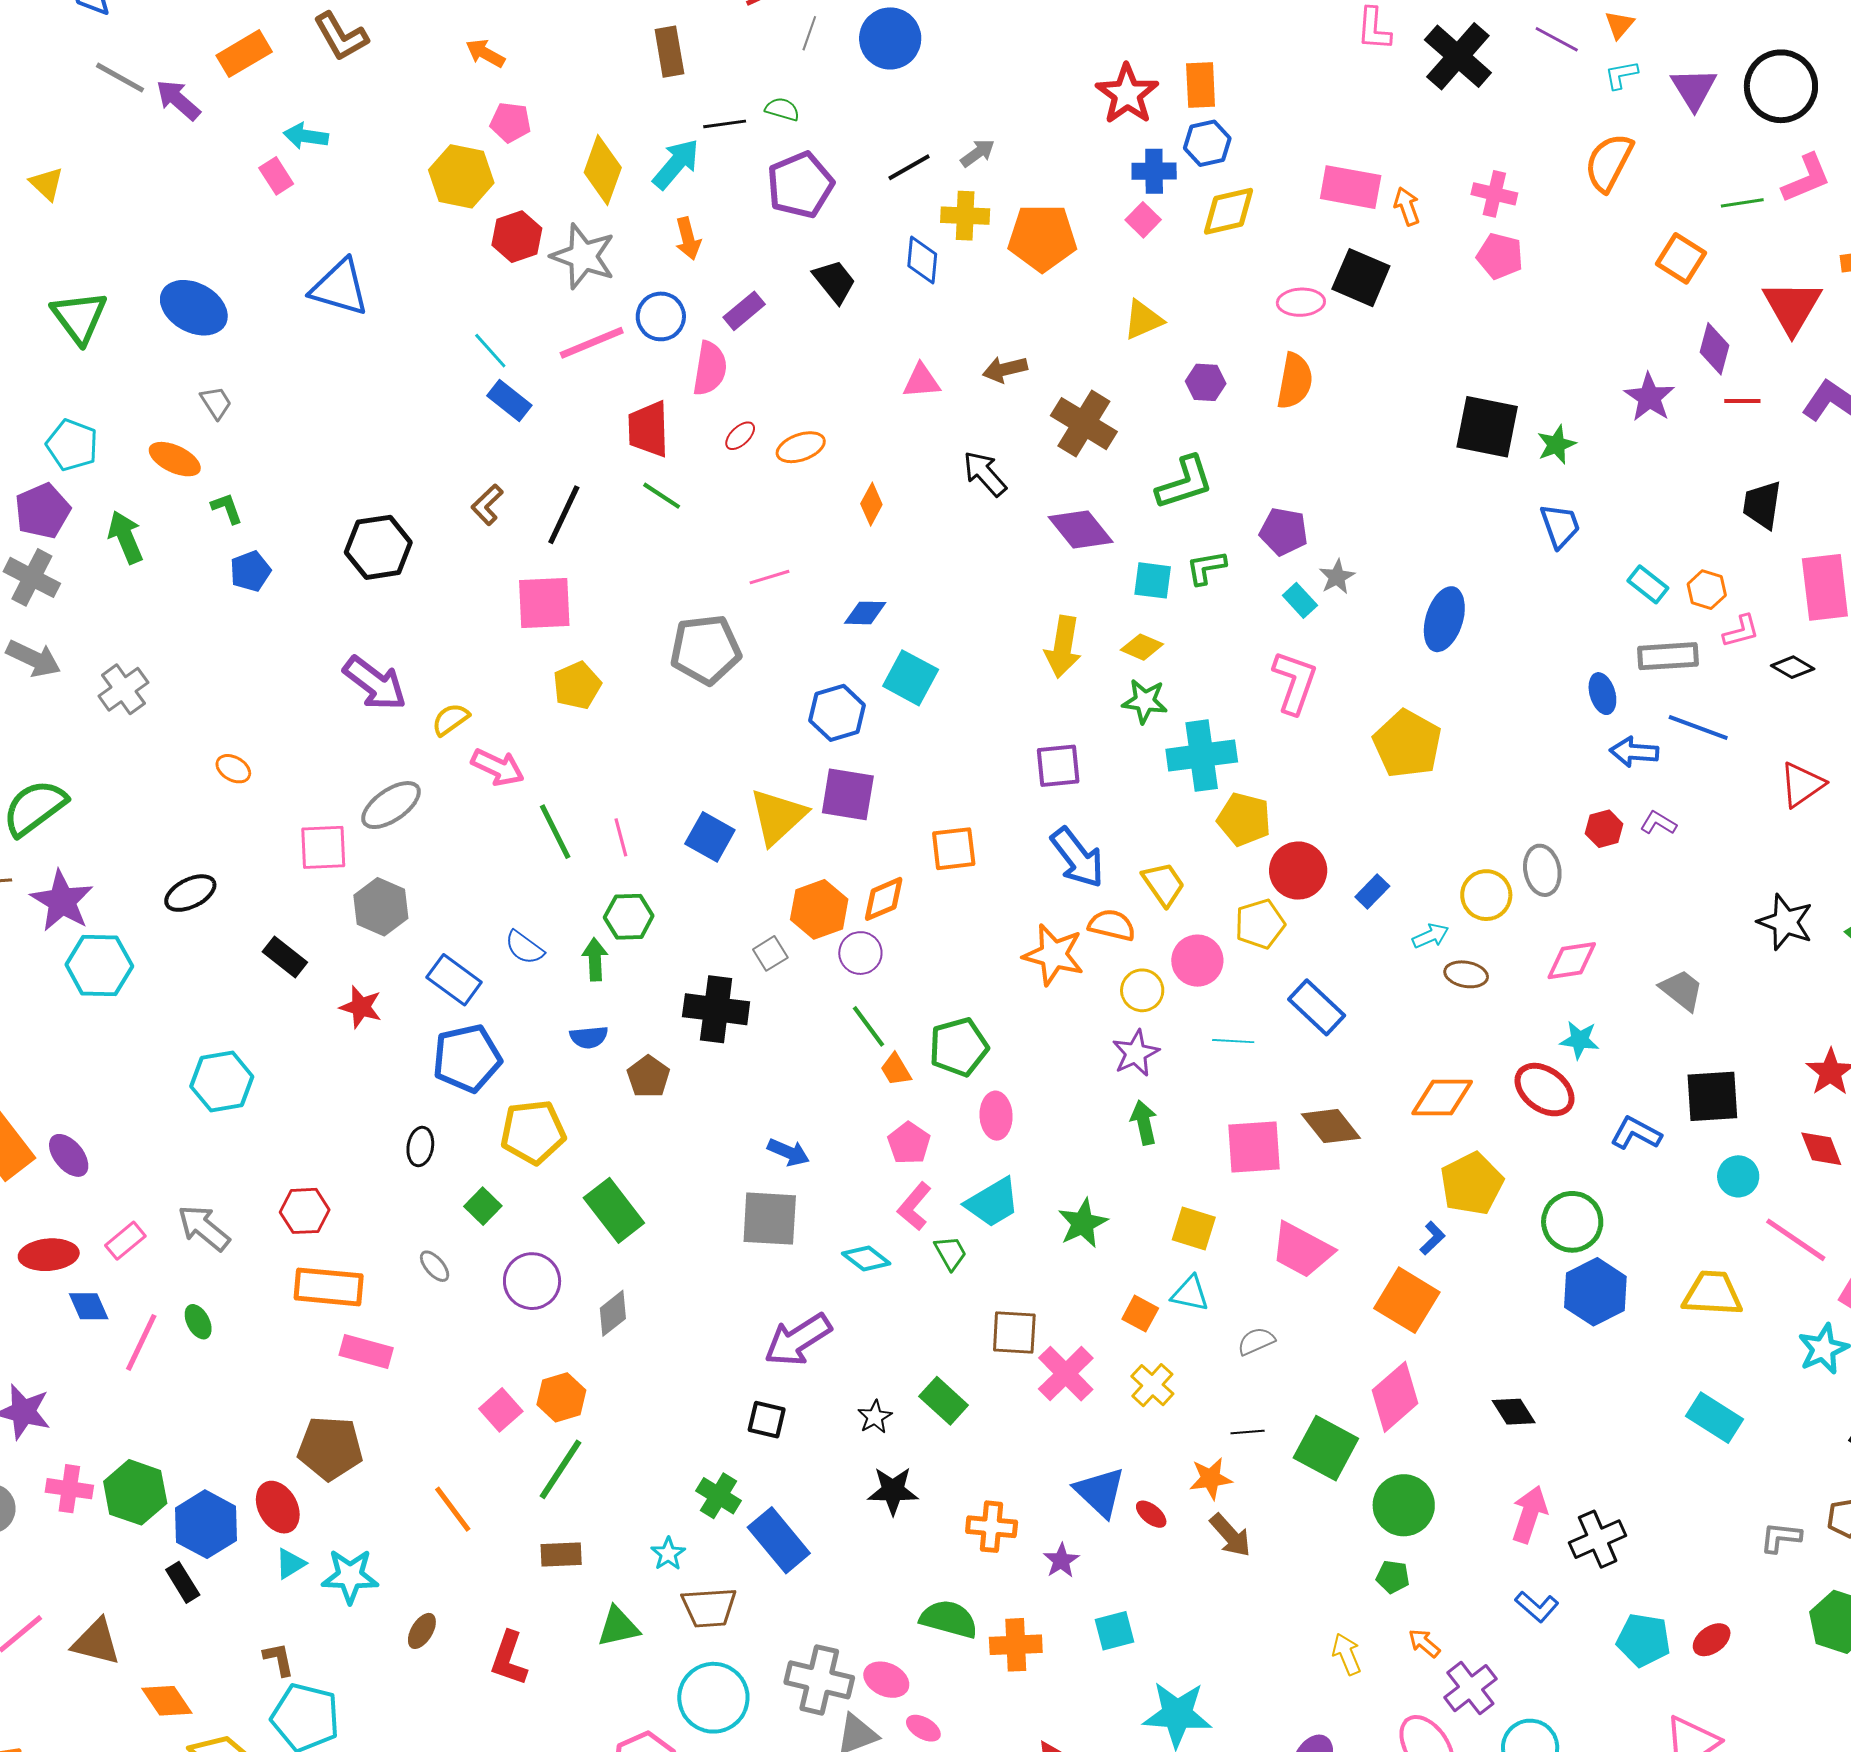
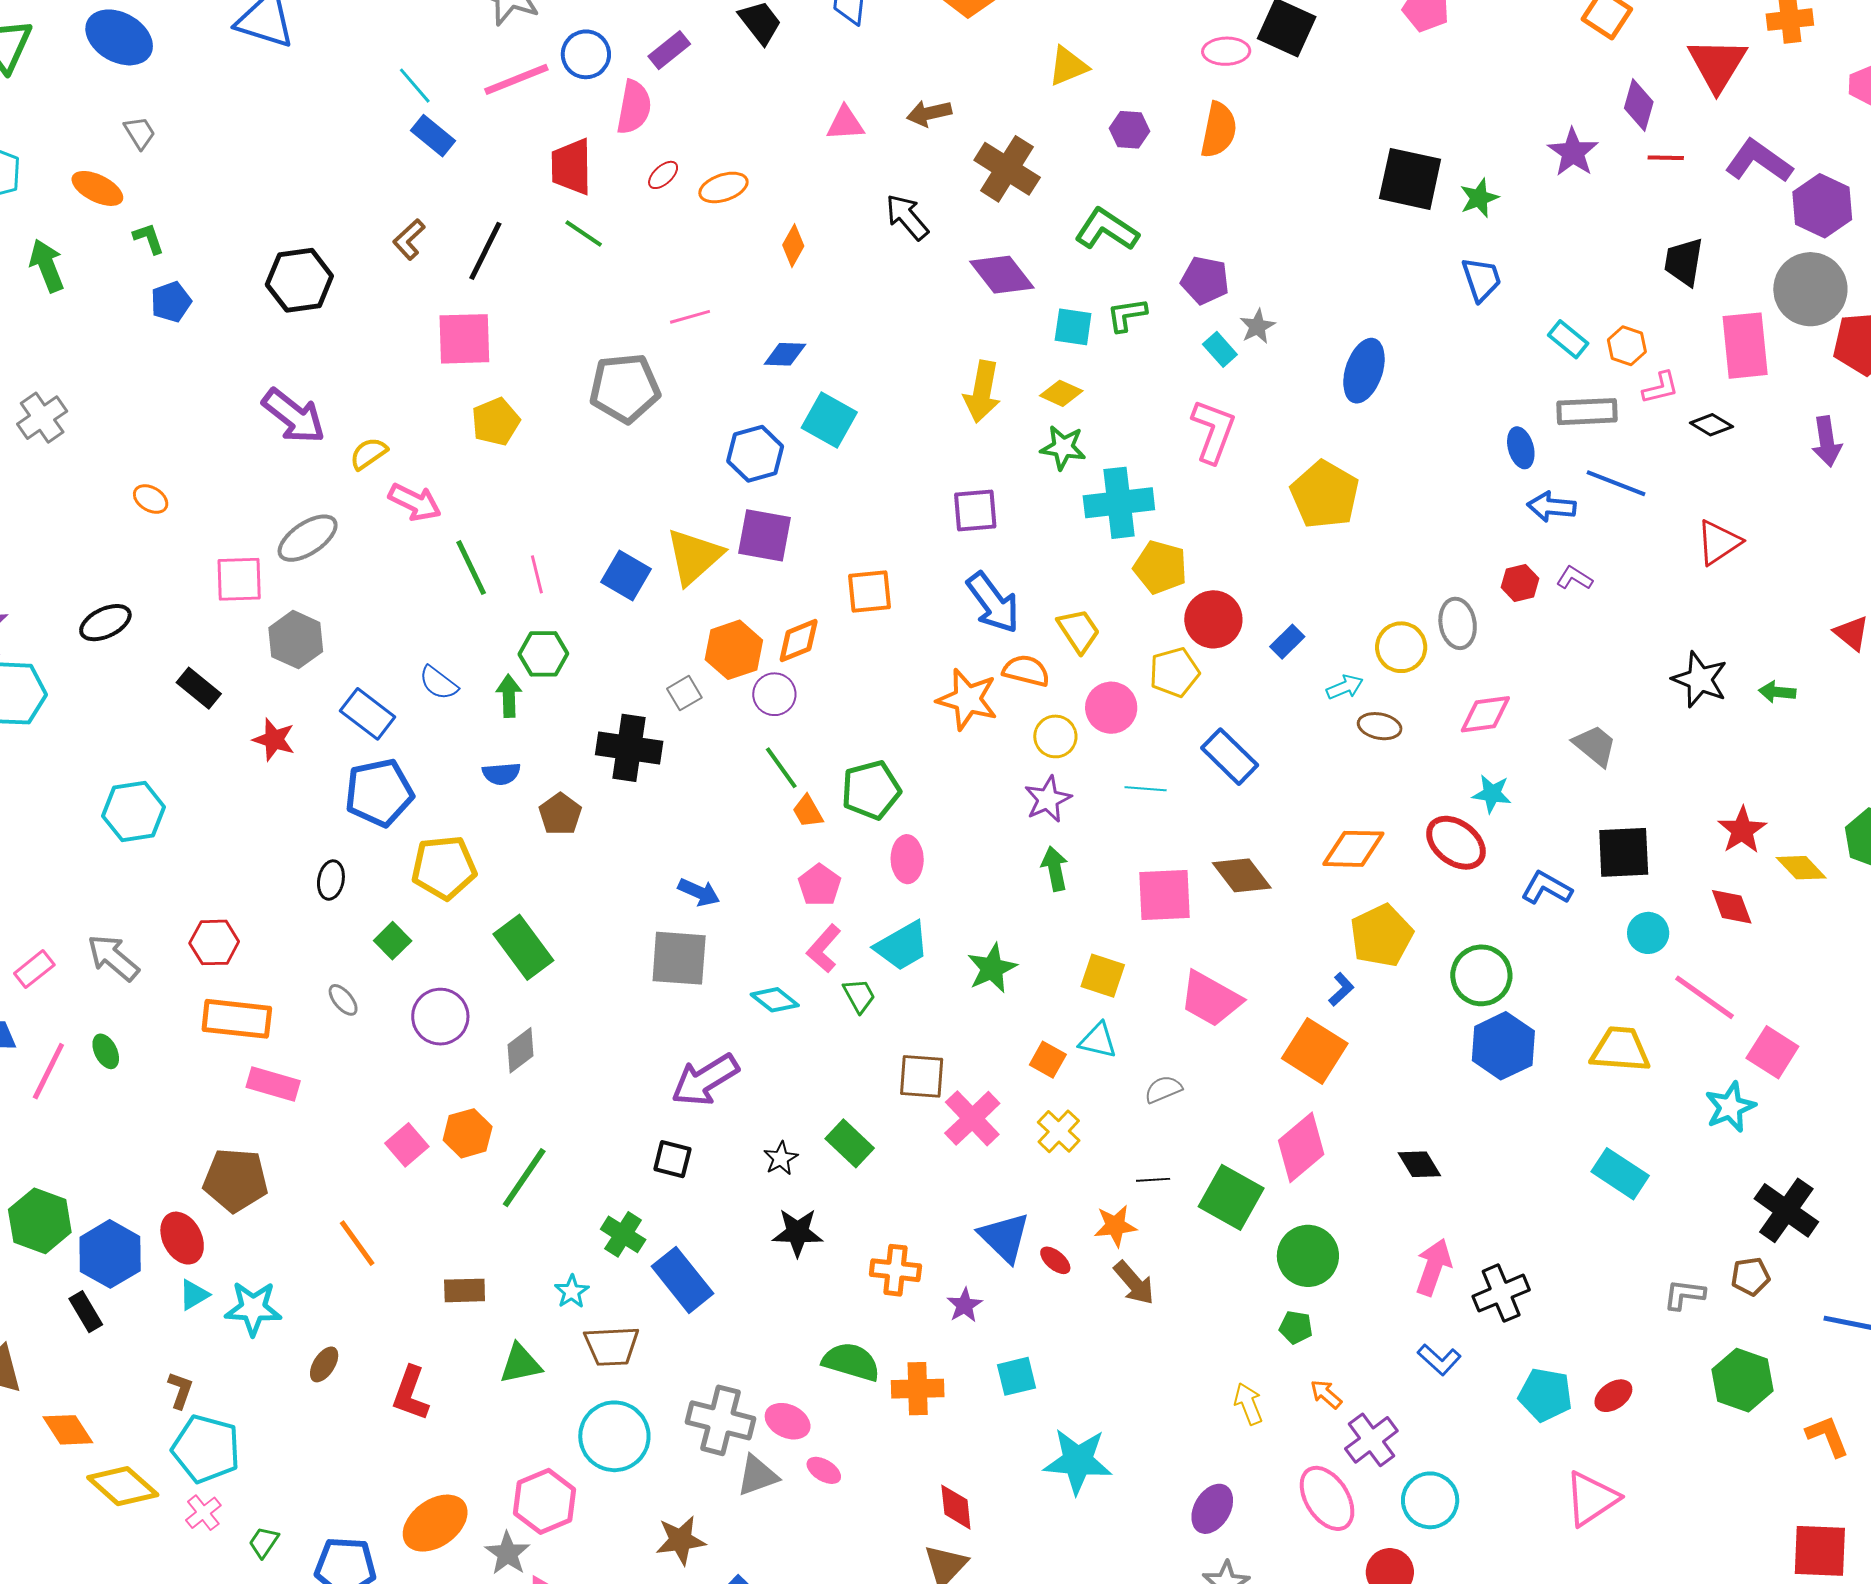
green L-shape: (1185, 483) -> (1107, 230), turned -130
green line: (560, 1469) -> (524, 1178), moved
brown L-shape: (279, 1659) -> (180, 1390), turned 30

